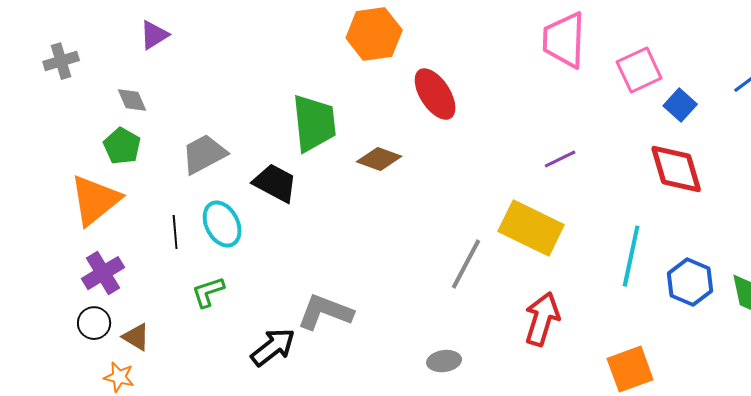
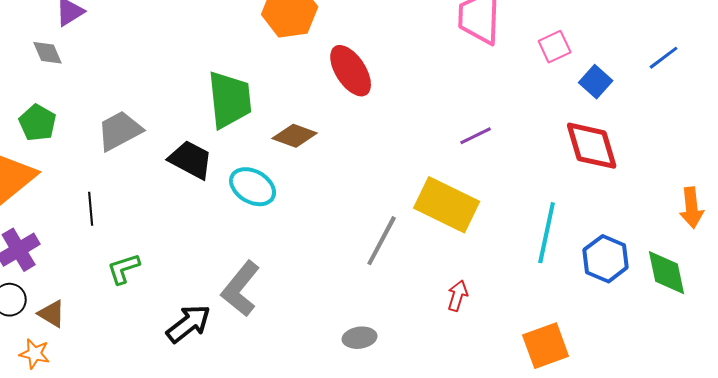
pink square: (639, 70) -> (555, 47), size x0.7
gray diamond: (132, 100) -> (48, 53), moved
cyan ellipse: (222, 224) -> (253, 187), moved, turned -33
gray L-shape: (325, 312) -> (241, 289), turned -72
red arrow: (542, 319) -> (458, 296), size x0.6

